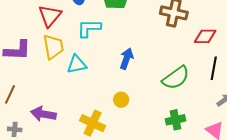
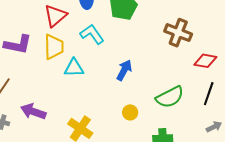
cyan L-shape: (89, 28) -> (92, 34), turned 45
yellow circle: (121, 100) -> (130, 112), moved

